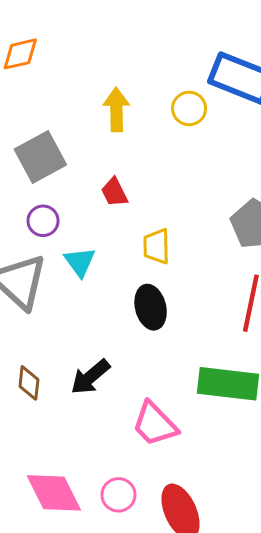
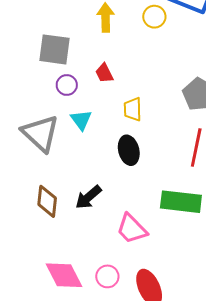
gray square: (40, 157) -> (55, 49), turned 36
purple circle: (43, 221) -> (67, 85), moved
brown diamond: (29, 383) -> (47, 201), size x1.4

